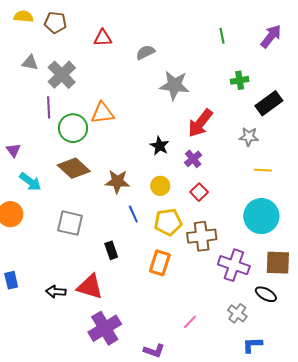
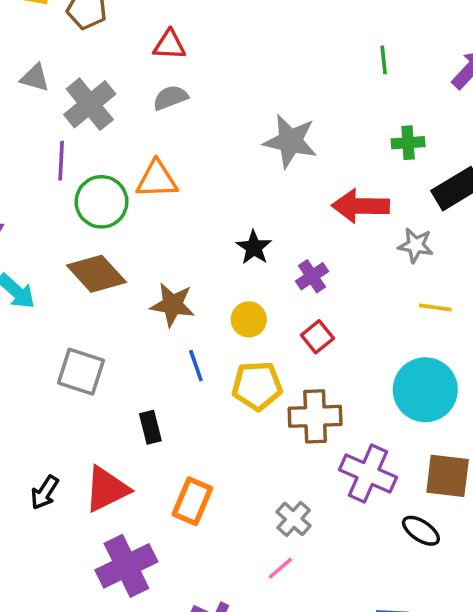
gray semicircle: (145, 52) -> (170, 98), moved
red arrow: (200, 123) -> (360, 206), moved, turned 48
orange rectangle: (160, 263) -> (192, 501), moved
red triangle: (90, 287) -> (107, 489), turned -48
black arrow: (56, 292) -> (45, 492), turned -66
gray cross: (237, 313) -> (294, 519), moved

